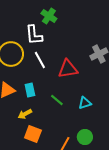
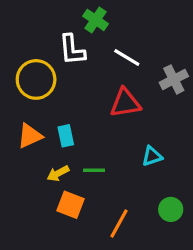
white line: (40, 60) -> (127, 58), moved, turned -30
green line: (57, 100) -> (94, 170), moved, turned -40
green circle: (85, 137) -> (171, 209), moved

